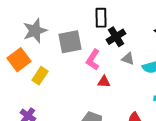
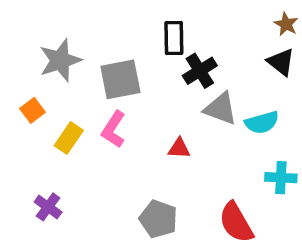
gray triangle: (128, 59) -> (221, 109), size x1.5
orange square: (19, 60) -> (33, 110), size x0.6
pink L-shape: (93, 60) -> (114, 129), moved

